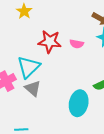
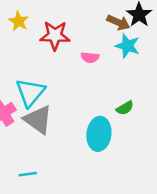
red star: (50, 42) -> (55, 35), moved
gray triangle: (33, 88) -> (38, 120), size x1.4

